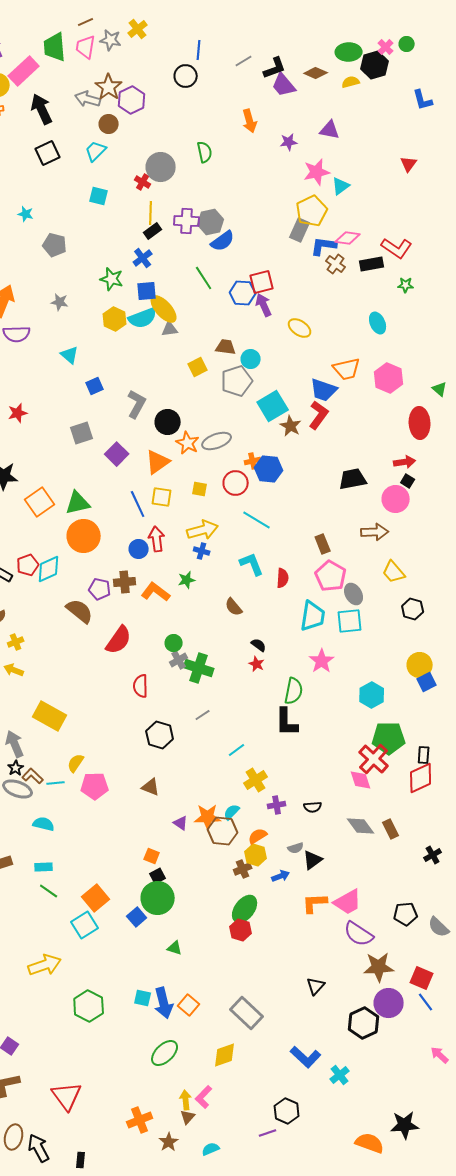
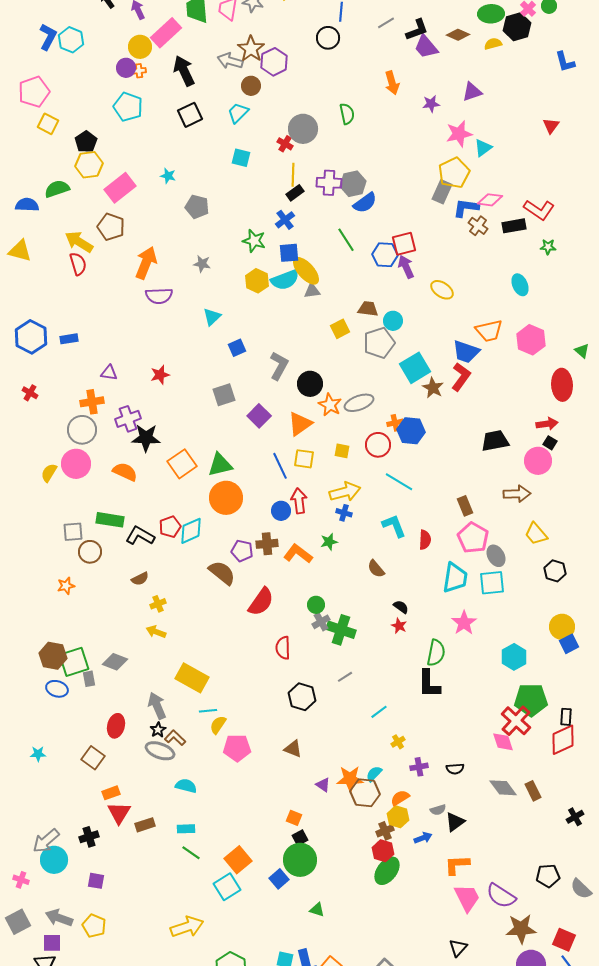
purple triangle: (330, 130) -> (472, 92), turned -30
cyan triangle: (70, 355) -> (212, 317), turned 36
yellow cross: (256, 780) -> (398, 742), size x0.6
cyan line: (56, 783) -> (208, 711), moved
pink trapezoid: (348, 902) -> (467, 898), moved, turned -88
red hexagon: (241, 930) -> (383, 851), moved

